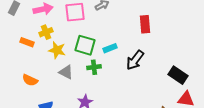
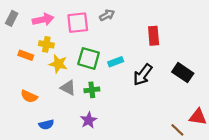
yellow cross: (46, 32) -> (46, 44), turned 32
green cross: (94, 67) -> (92, 90), moved
black rectangle: (178, 75) -> (183, 73), moved

